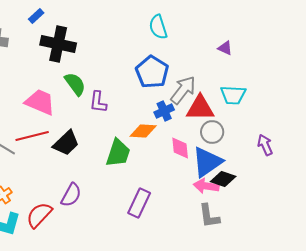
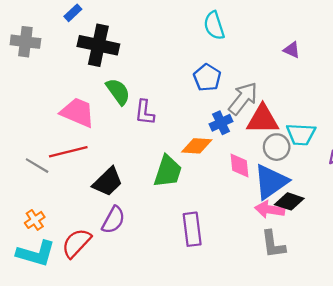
blue pentagon: (152, 72) -> (207, 78), size x0.7
cyan trapezoid: (233, 95) -> (301, 134), moved
black trapezoid: (66, 143) -> (108, 182), moved
purple rectangle: (139, 203) -> (192, 229), turned -32

